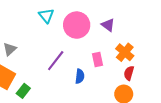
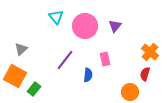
purple triangle: (108, 25) -> (115, 26), turned 32
orange cross: (125, 52) -> (150, 52), moved
red semicircle: (129, 73) -> (145, 74), moved

